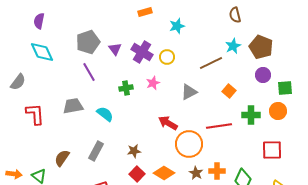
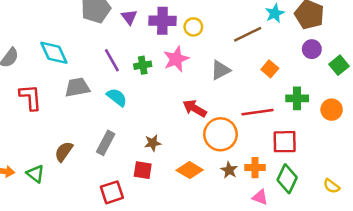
cyan diamond: (42, 52) -> (54, 53), moved
purple cross: (142, 52) -> (162, 21), turned -30
purple line: (89, 72) -> (112, 60), moved
pink star: (153, 83) -> (176, 59), size x1.5
green square: (285, 88) -> (339, 65), turned -35
orange circle: (278, 111) -> (332, 110), moved
red square: (272, 150) -> (285, 142), moved
red square: (137, 174) -> (143, 170), moved, turned -35

